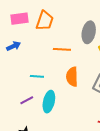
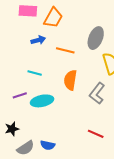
blue arrow: (14, 46) -> (38, 40), moved
cyan ellipse: (49, 102) -> (42, 101), turned 55

